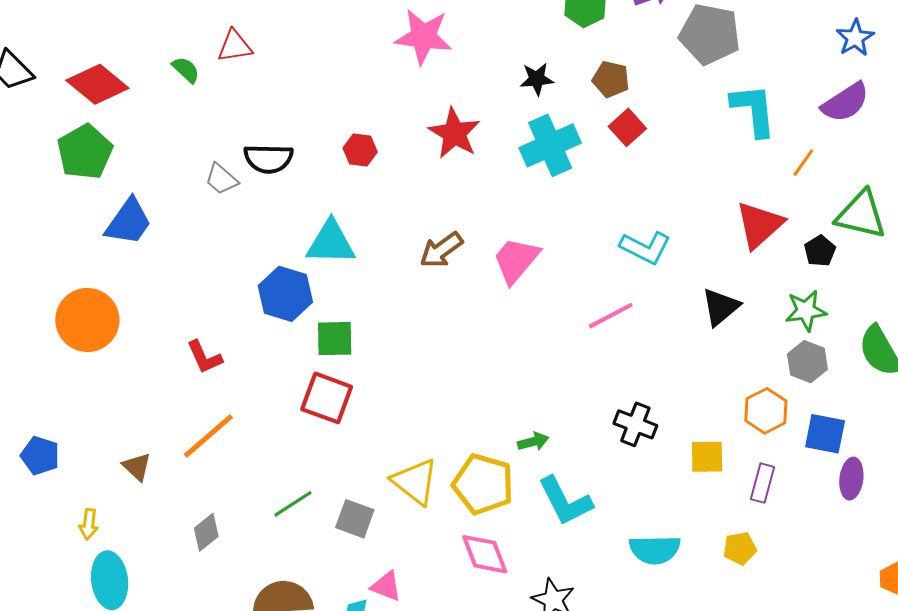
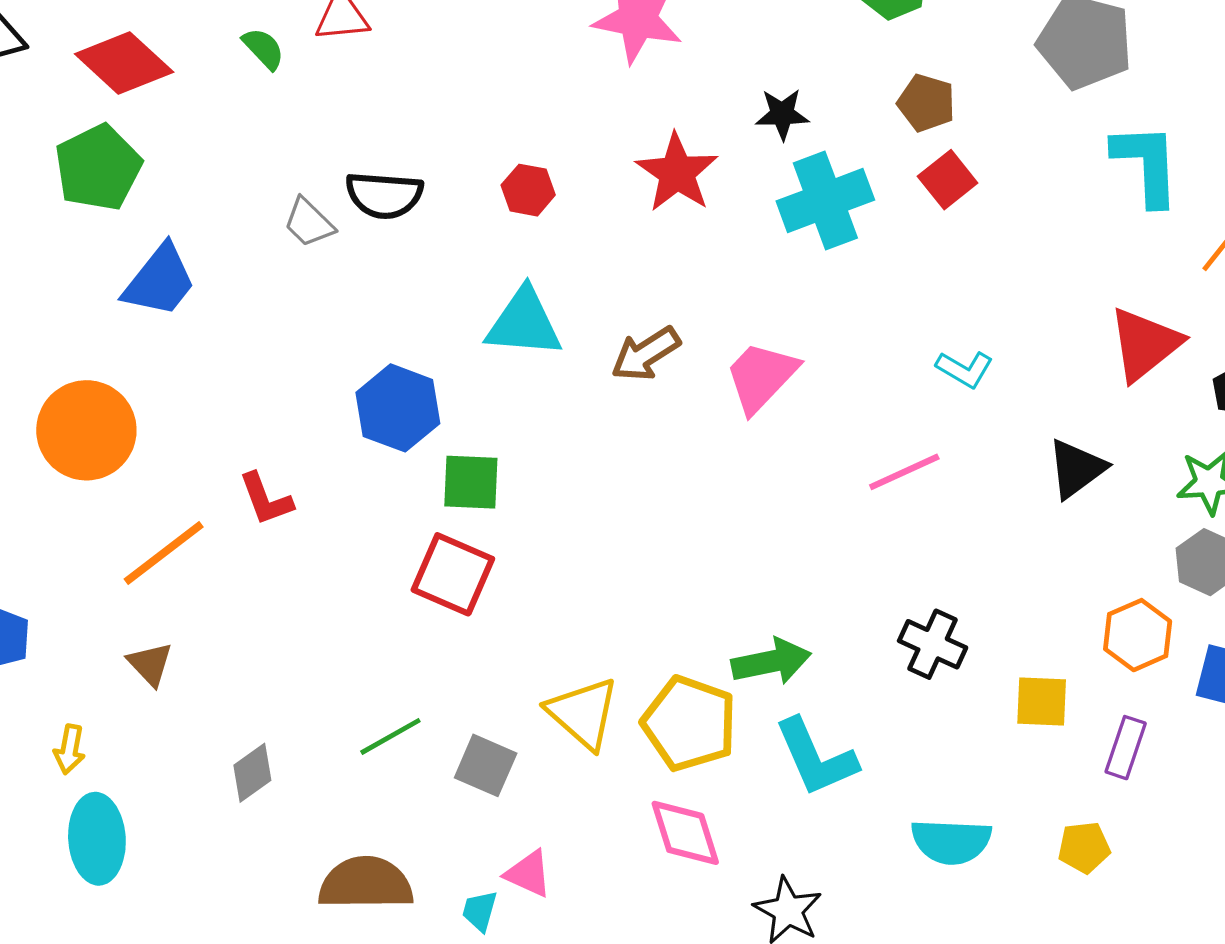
black star: (537, 79) -> (782, 114), moved
cyan triangle: (331, 243) -> (524, 323), moved
cyan L-shape: (645, 248) -> (965, 369), size x0.7
orange line: (208, 436) -> (164, 553), moved
green arrow: (533, 442) -> (771, 662), size x1.6

